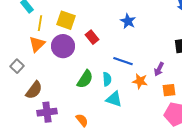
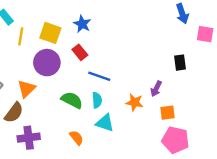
blue star: (128, 21) -> (82, 24), moved
orange triangle: (37, 44) -> (26, 89), moved
blue line: (123, 61) -> (99, 76), moved
green semicircle: (85, 79) -> (72, 100), turned -96
orange semicircle: (82, 120) -> (76, 138), moved

